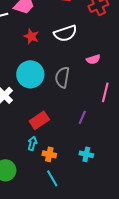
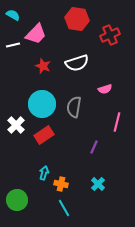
red rectangle: (39, 120) -> (44, 135), moved
cyan cross: (86, 154) -> (98, 184), turned 32

